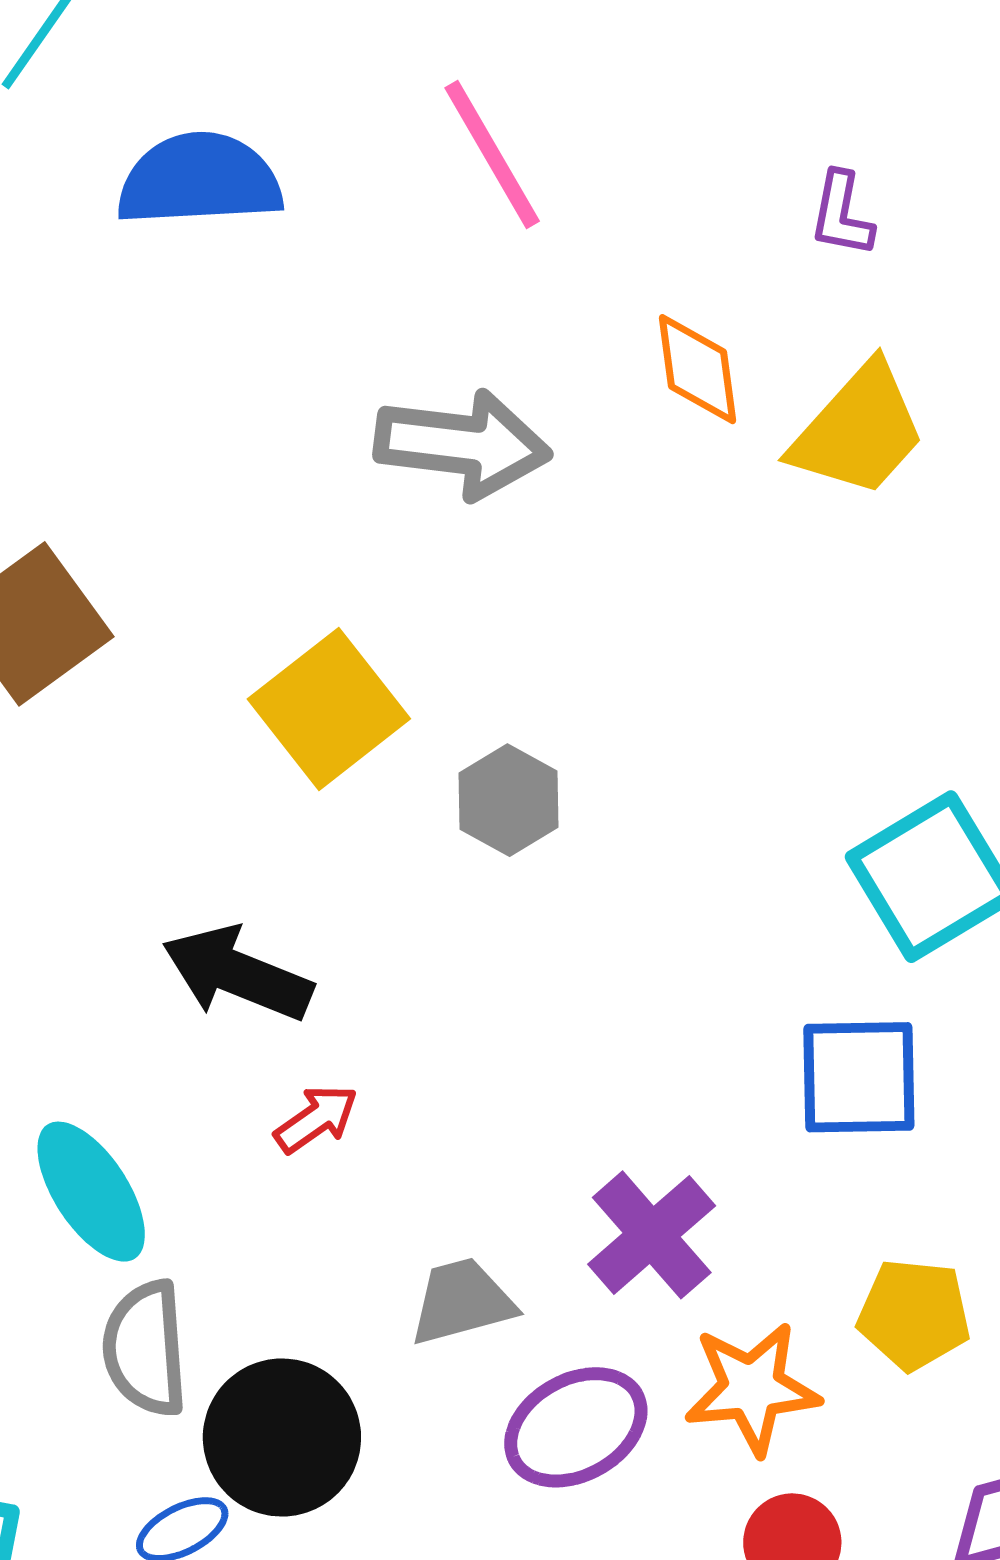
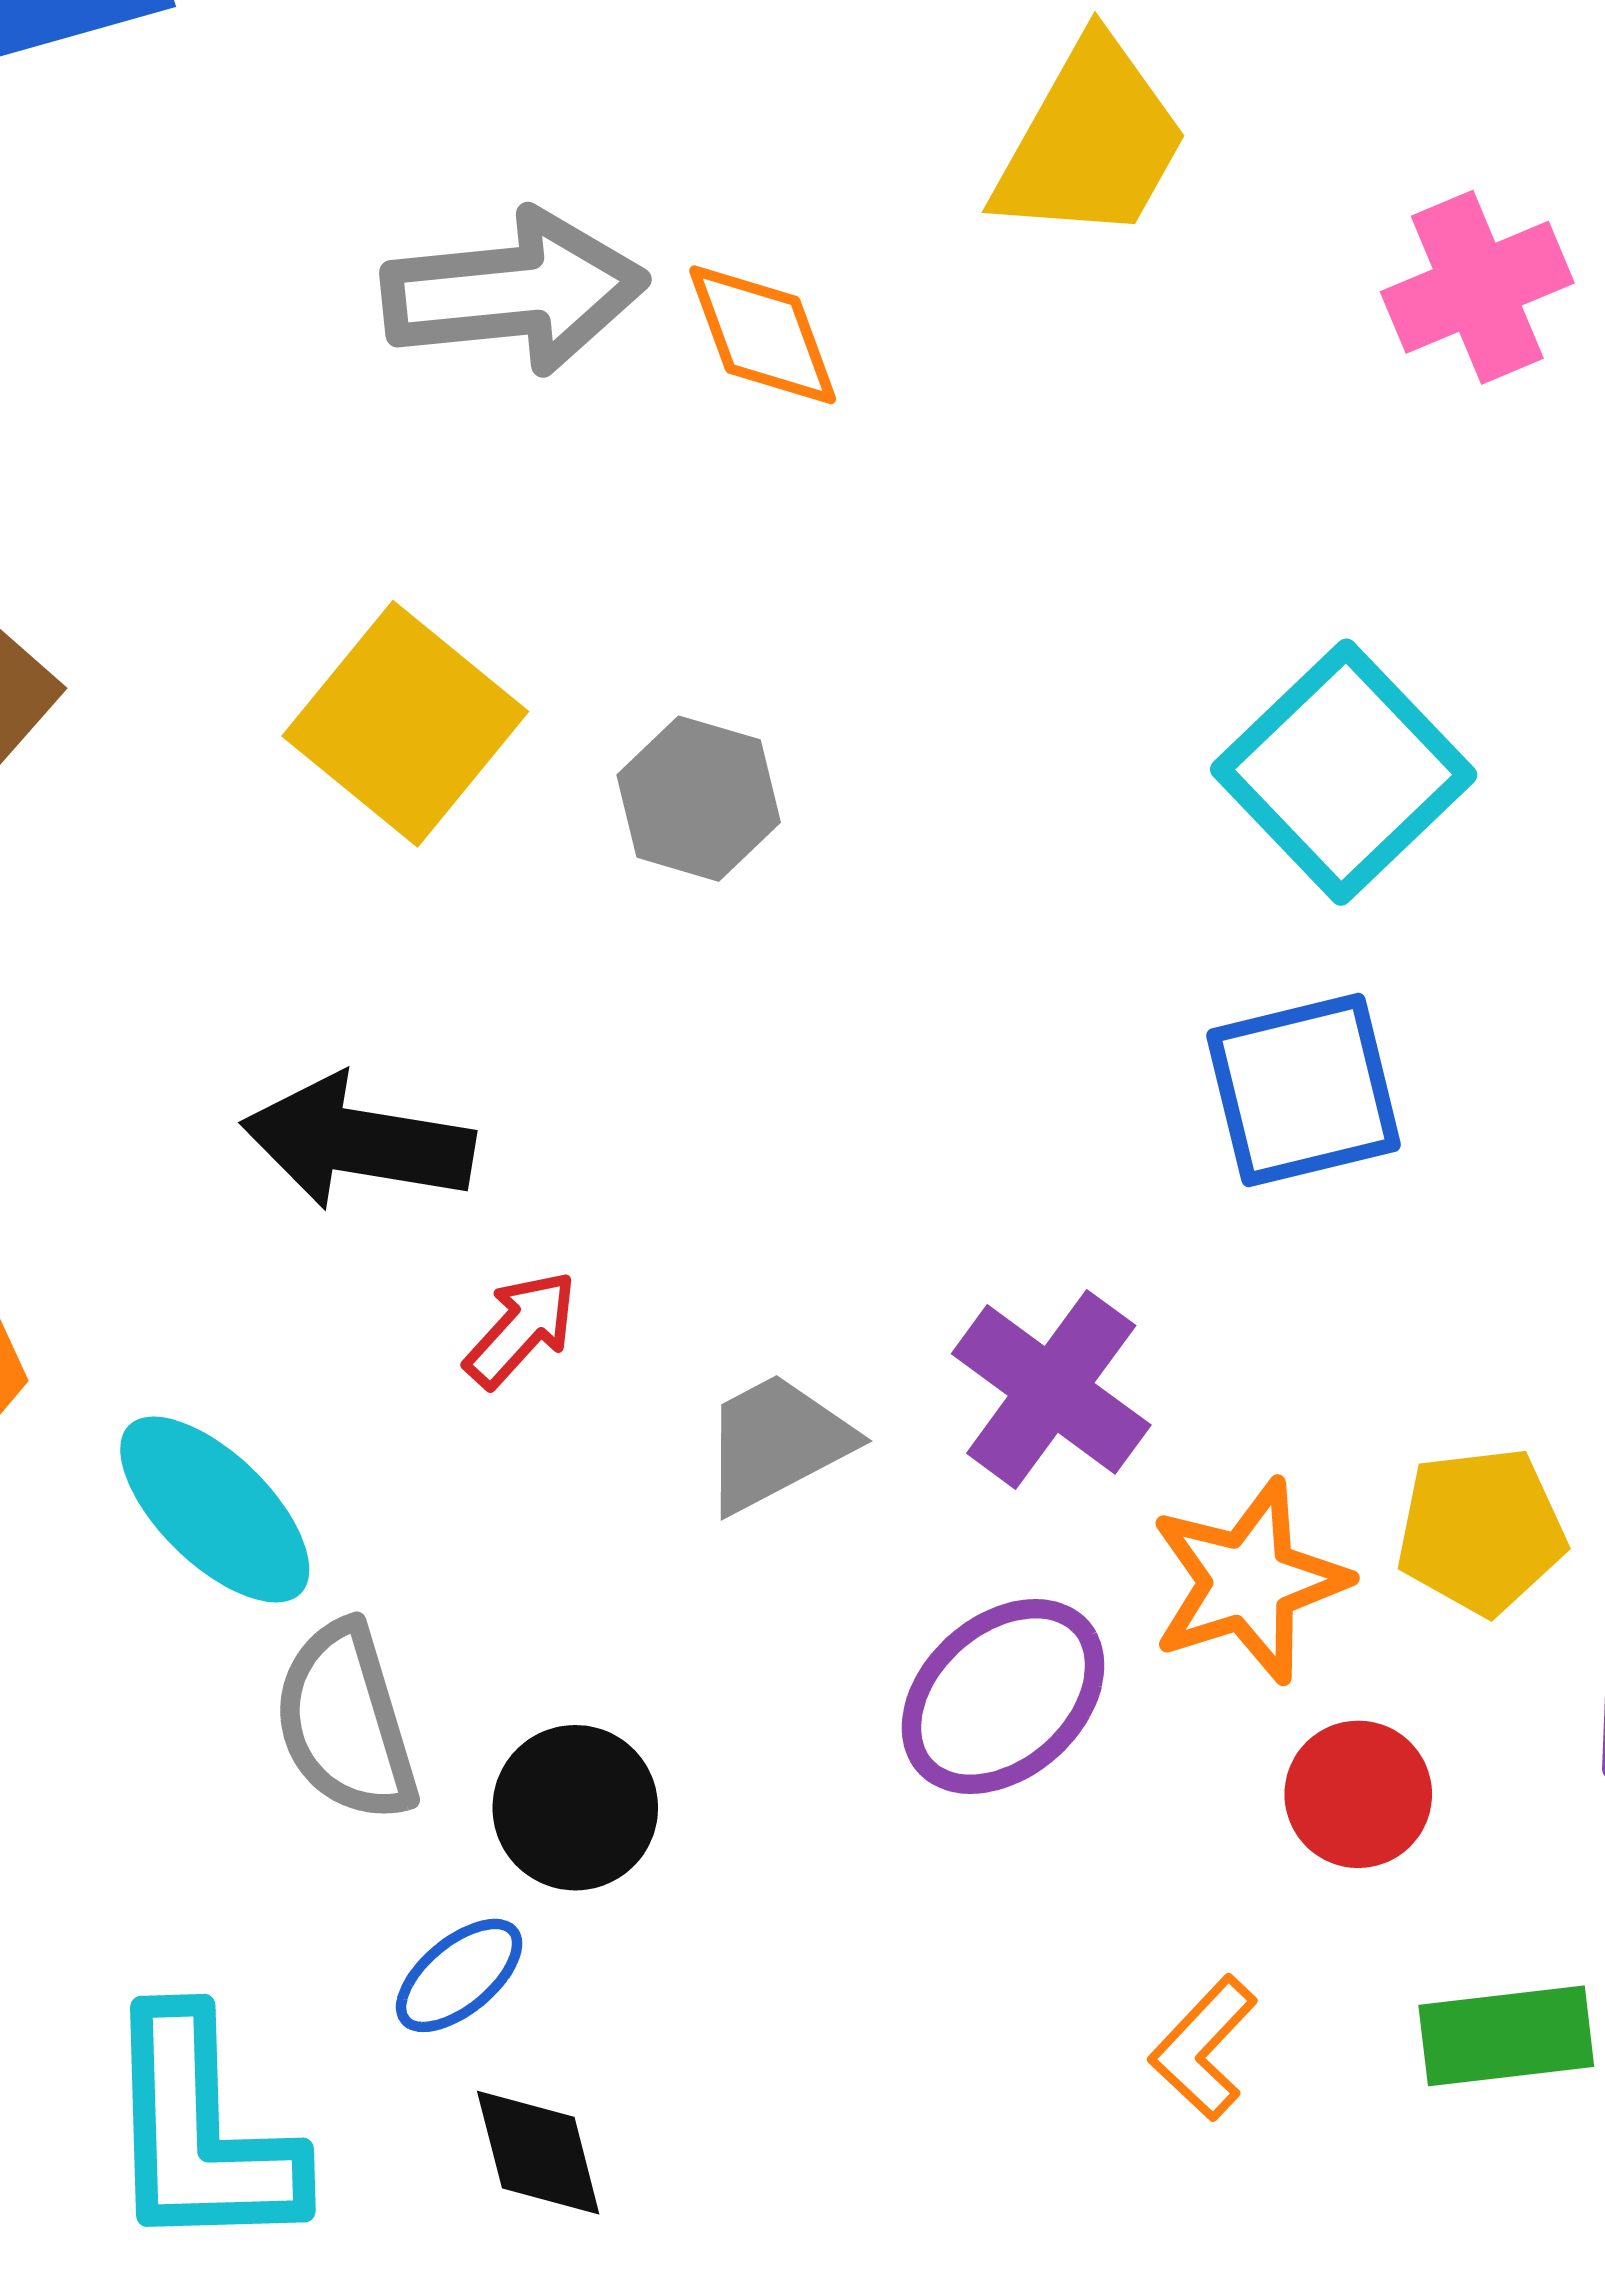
orange diamond: (698, 369) -> (763, 335), moved
gray trapezoid: (462, 1301) -> (777, 1442), moved
yellow pentagon: (914, 1314) -> (1481, 1531), moved
black circle: (282, 1438) -> (575, 1808), size x0.7

